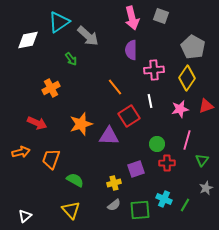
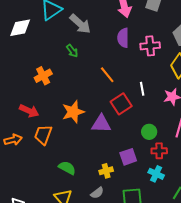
green arrow: (71, 59) -> (72, 51), moved
pink cross: (154, 70) -> (150, 46), moved
orange trapezoid: (51, 159) -> (43, 135), moved
cyan cross: (164, 199) -> (156, 174), moved
gray semicircle: (114, 205) -> (97, 193), moved

